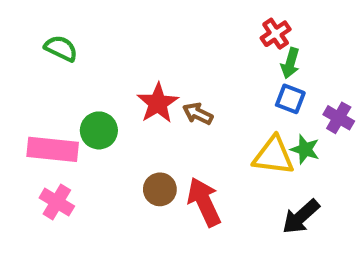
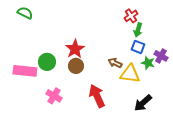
green semicircle: (61, 48) -> (25, 13), moved
brown arrow: (198, 114) -> (115, 63), moved
green star: (305, 149) -> (148, 63), moved
brown circle: (160, 189) -> (76, 66), moved
pink cross: (57, 202) -> (54, 96), moved

